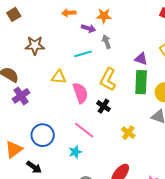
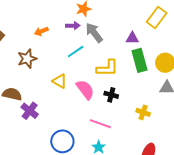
orange arrow: (69, 13) -> (41, 31), moved
gray arrow: (106, 42) -> (94, 33), size x1.5
yellow triangle: (59, 77) -> (60, 81), turned 42
yellow L-shape: (108, 79) -> (107, 68), turned -100

